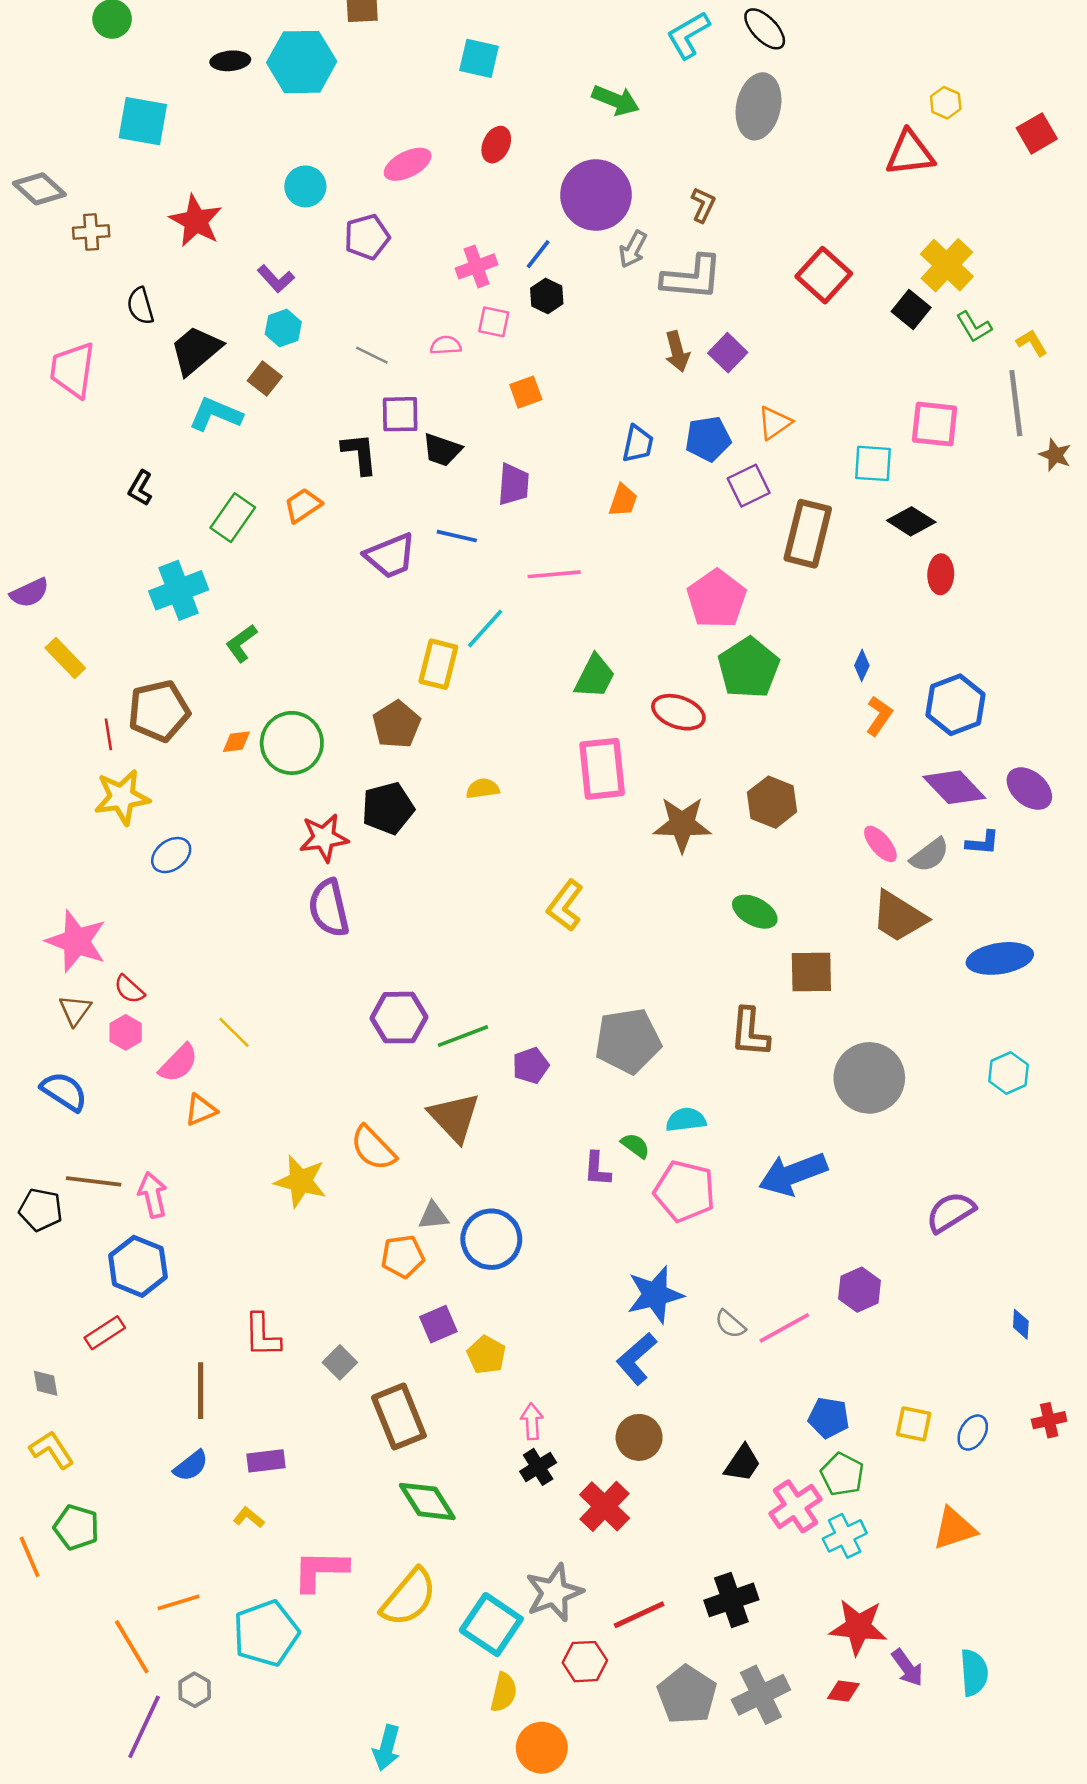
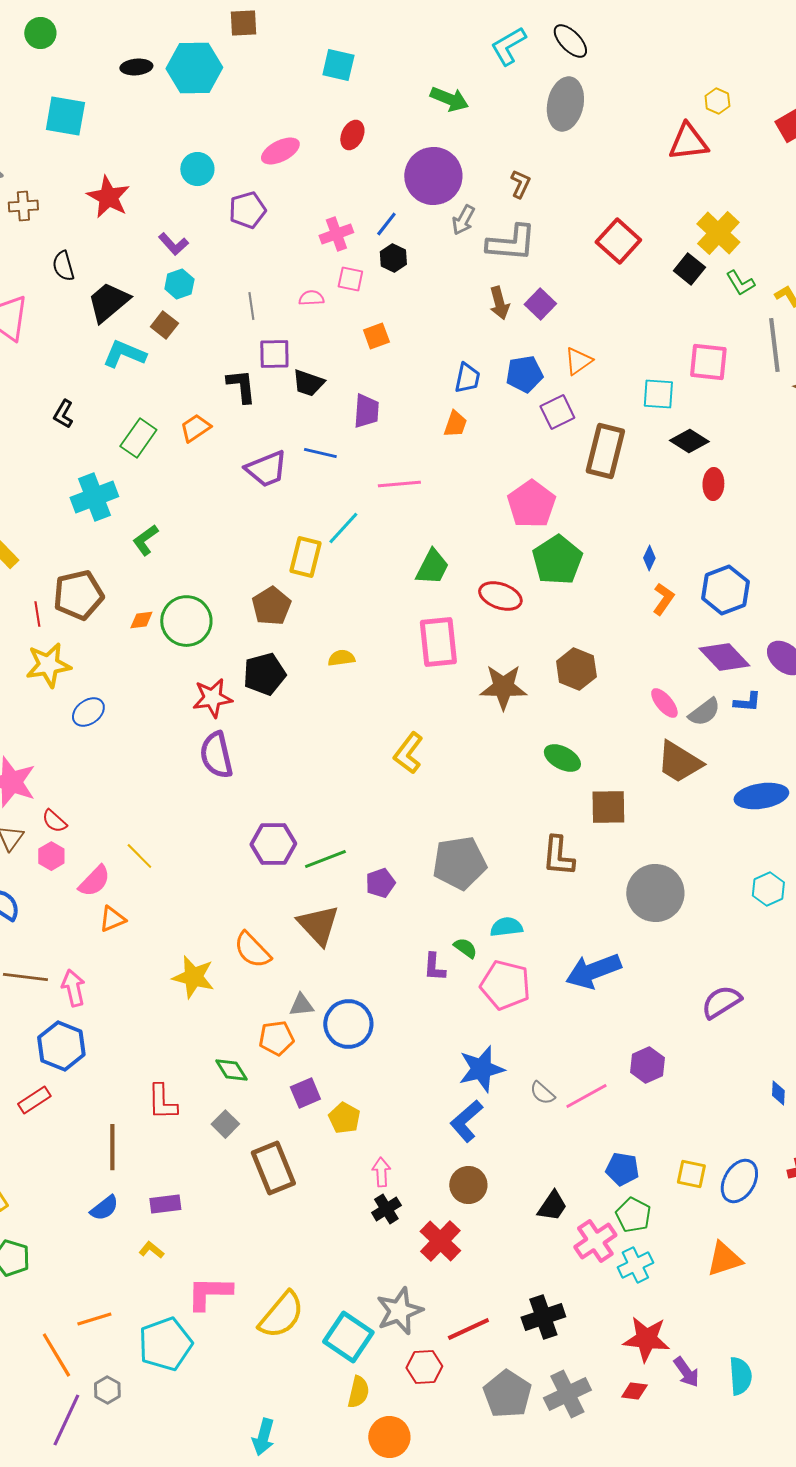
gray line: (372, 355) -> (251, 306), turned 56
blue ellipse: (973, 1433) -> (739, 1181), size x1.5
green diamond: (427, 1501) -> (231, 1070), moved, size x0.7

